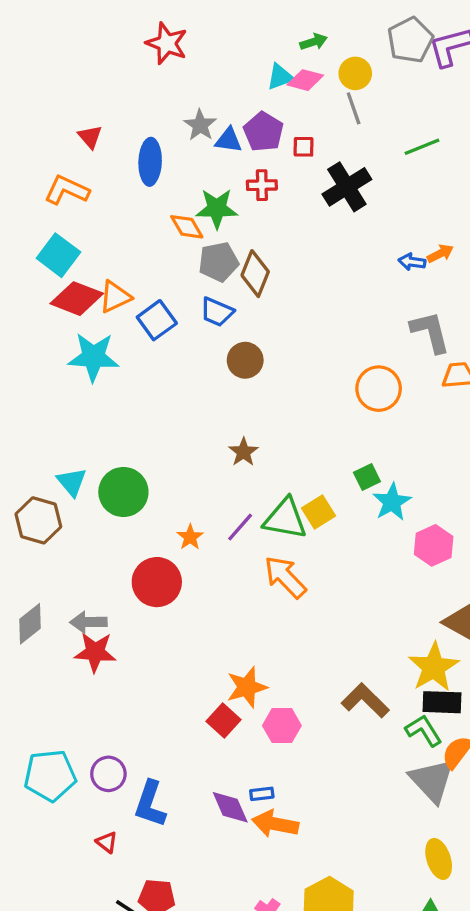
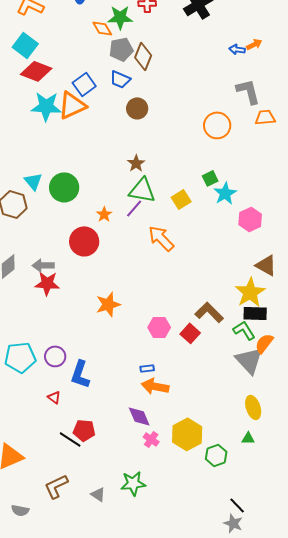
orange triangle: (115, 297) -> (72, 105), moved, size x1.4
green triangle: (285, 519) -> (142, 190), moved
orange star: (247, 687) -> (108, 304), moved
red square: (223, 720) -> (190, 333), moved
purple diamond: (230, 807) -> (139, 416), moved

